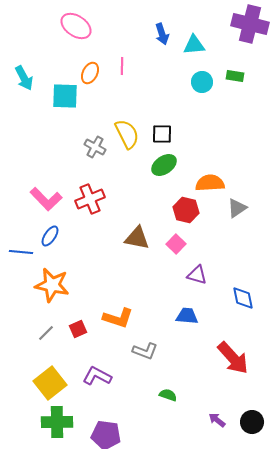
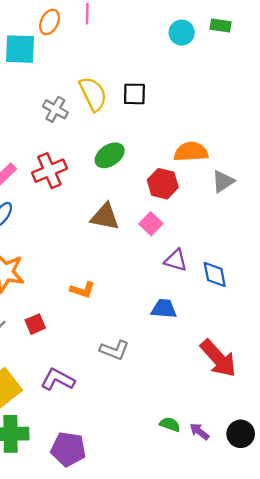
green ellipse: (164, 165) -> (110, 155), moved
blue diamond: (243, 298) -> (215, 275), moved
orange L-shape: (118, 318) -> (83, 290), moved, size x0.7
green semicircle: (168, 395) -> (170, 424), moved

